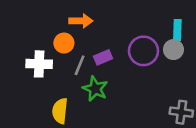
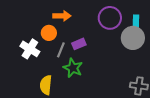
gray circle: (173, 50) -> (133, 38), size x1.5
purple circle: (143, 51) -> (110, 18), moved
white cross: (39, 64) -> (30, 49), turned 30

